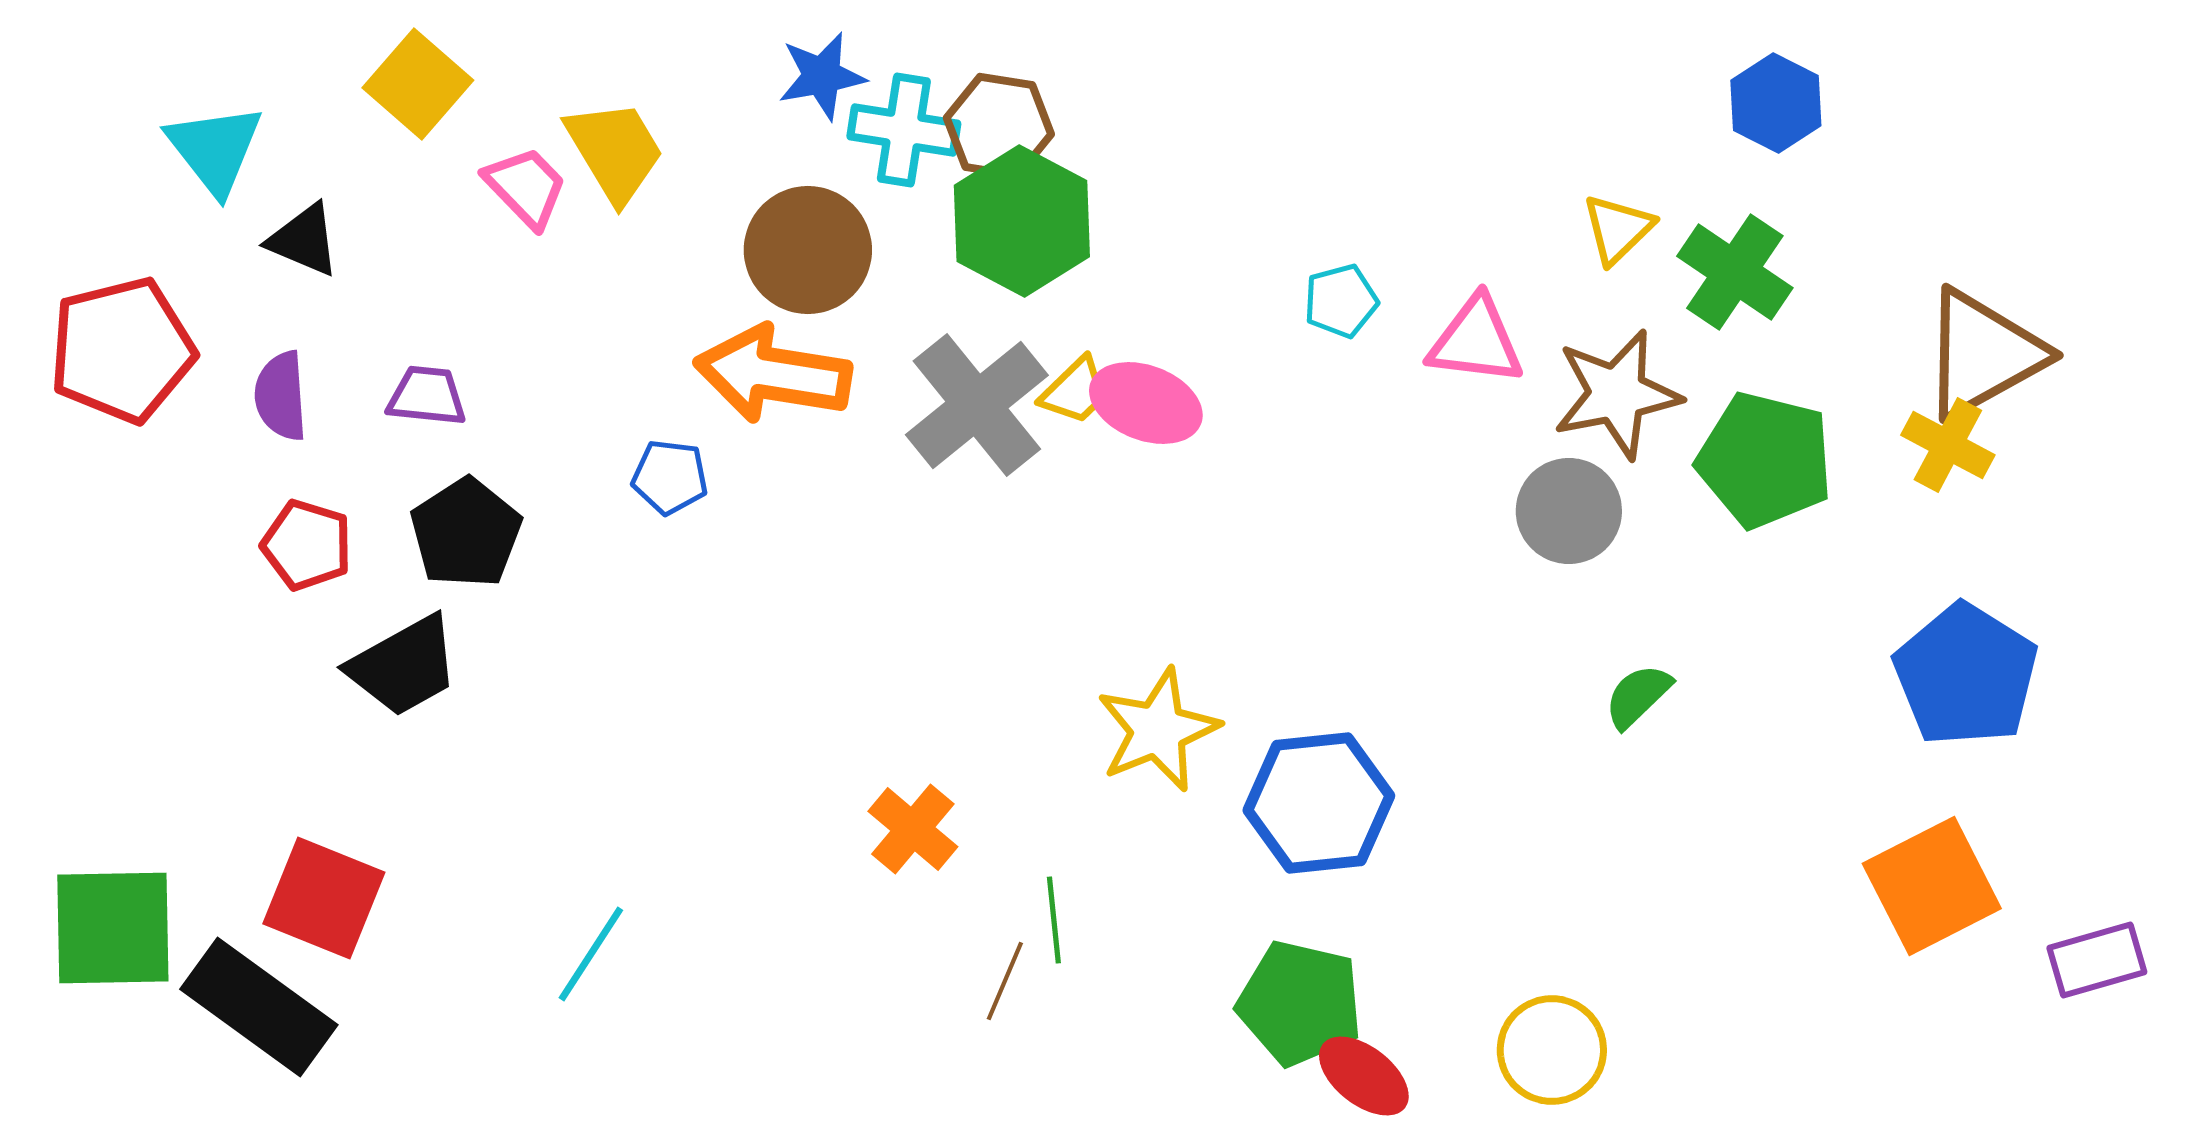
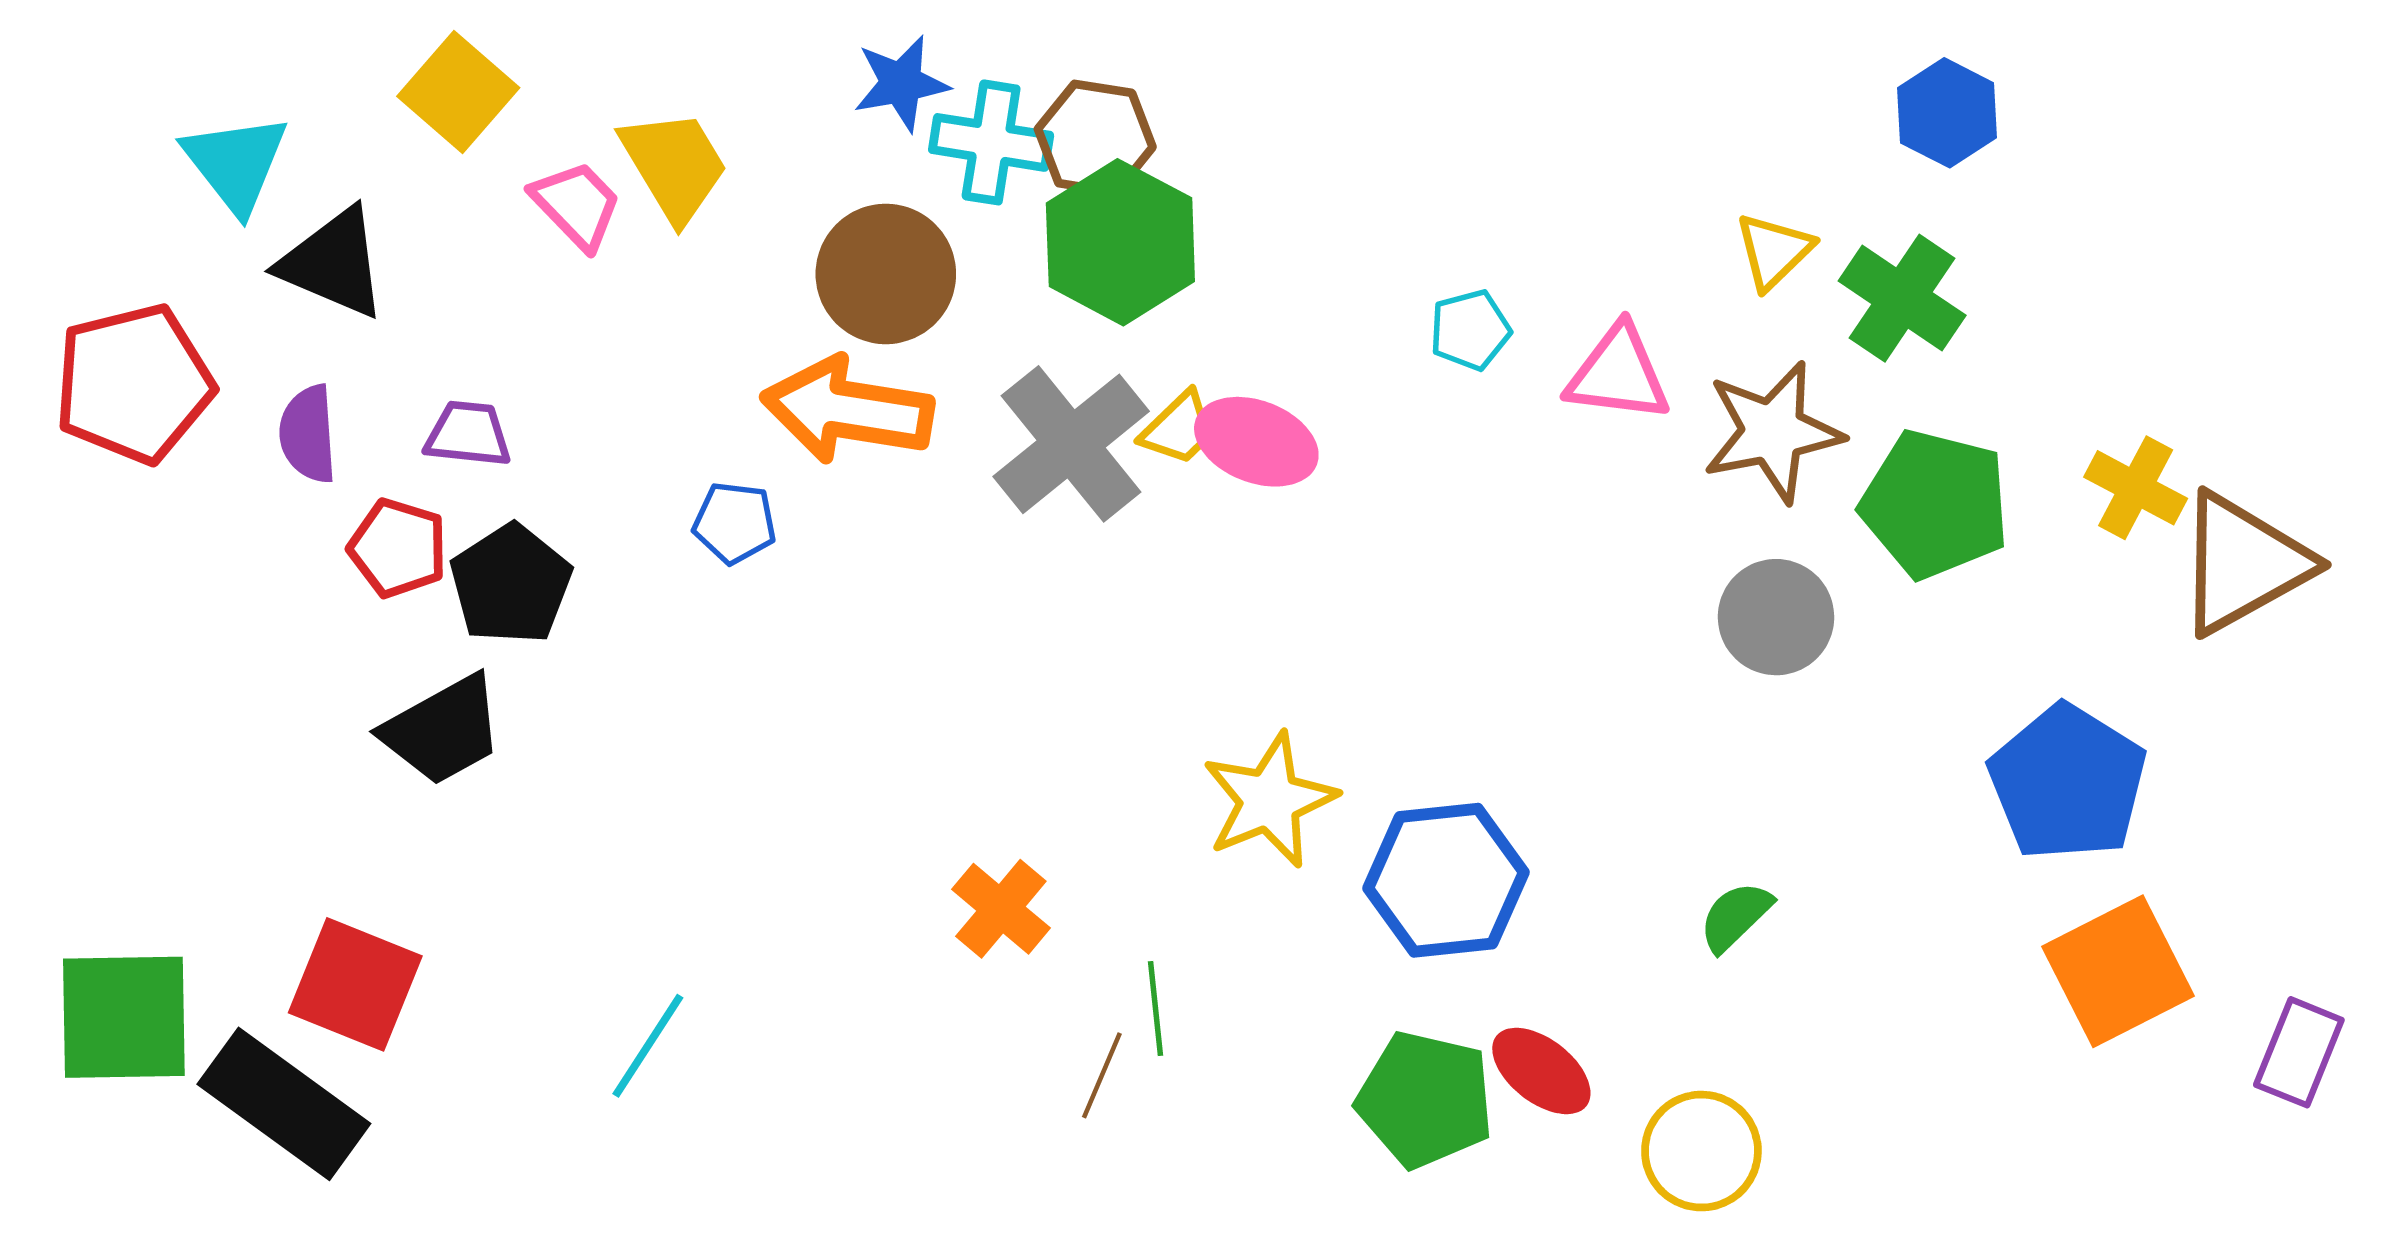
black triangle: (304, 240) -> (333, 263), size x1.4
brown triangle: (1983, 354) -> (2243, 563), moved
gray circle: (1569, 511) -> (1776, 617), moved
red pentagon: (307, 545) -> (398, 548), moved
blue pentagon: (1966, 675) -> (2068, 783), moved
green semicircle: (1638, 696) -> (1735, 916), moved
purple rectangle: (2097, 960) -> (2299, 1052), turned -52
red ellipse: (1364, 1076) -> (1541, 1071), moved

